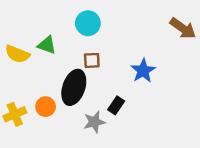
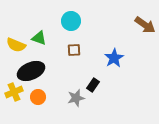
black ellipse: (74, 87) -> (31, 71), moved, turned 48
orange circle: (46, 107) -> (38, 97), moved

